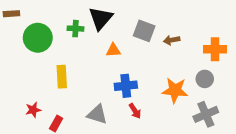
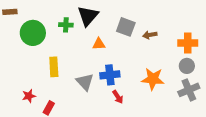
gray circle: (205, 79) -> (187, 66), moved
gray triangle: (97, 114) -> (85, 82), moved, turned 30
gray cross: (206, 114) -> (189, 90), moved

